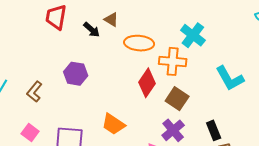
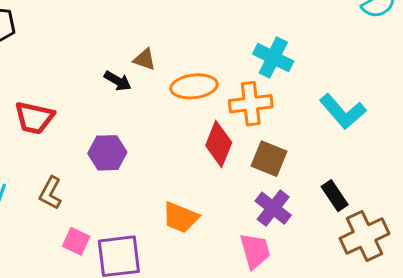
red trapezoid: (56, 17) -> (34, 118), moved, turned -76
pink square: (30, 132) -> (76, 241), moved

